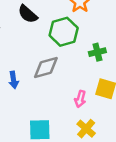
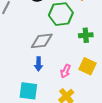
blue arrow: (14, 80) -> (39, 64), moved

